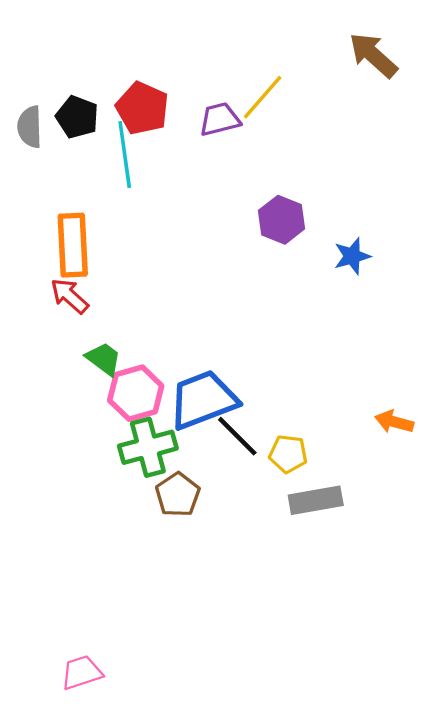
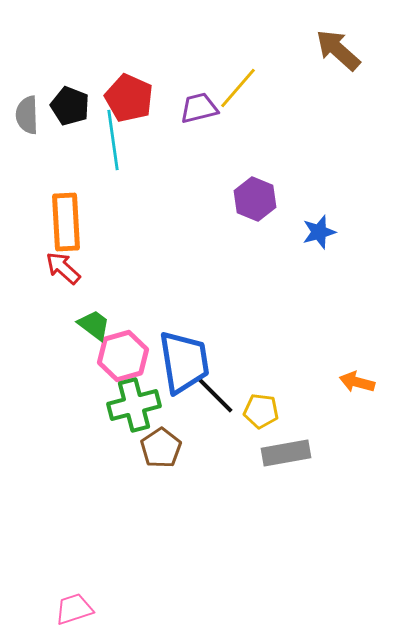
blue trapezoid: (203, 400) -> (184, 362), turned 102

